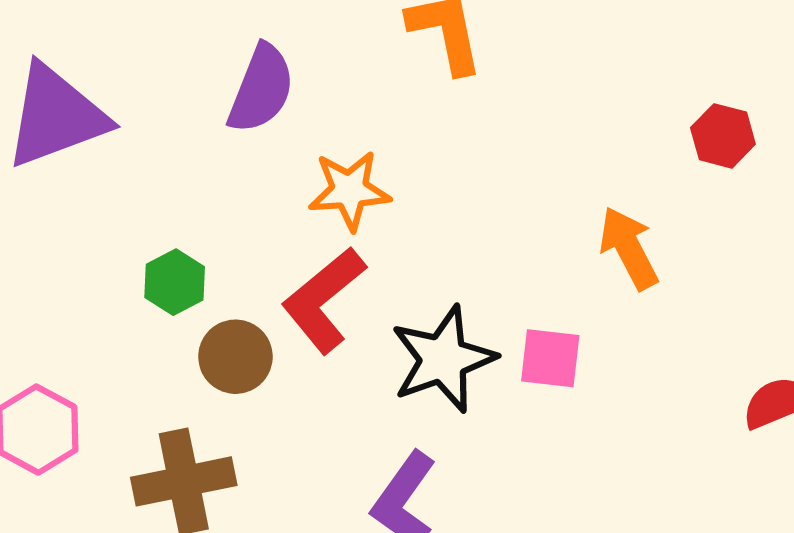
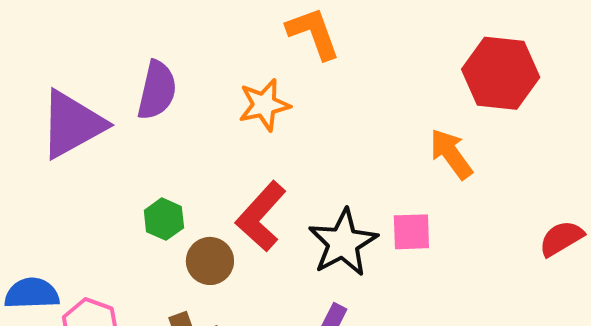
purple semicircle: (261, 89) -> (157, 90), moved
red hexagon: (723, 136) -> (501, 73), size x1.8
orange star: (349, 190) -> (264, 105), moved

